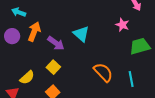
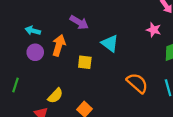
cyan arrow: (19, 12) -> (33, 31), moved
purple arrow: (56, 43) -> (79, 22), moved
yellow square: (53, 67) -> (85, 62), moved, turned -32

